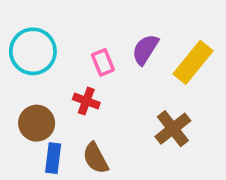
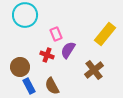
purple semicircle: (145, 50) -> (68, 50), moved
cyan circle: (33, 51) -> (25, 15), moved
blue rectangle: (53, 158) -> (29, 86), turned -35

